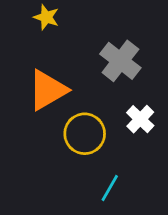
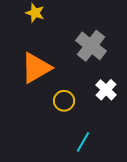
yellow circle: (85, 134) -> (64, 101), size x0.7

